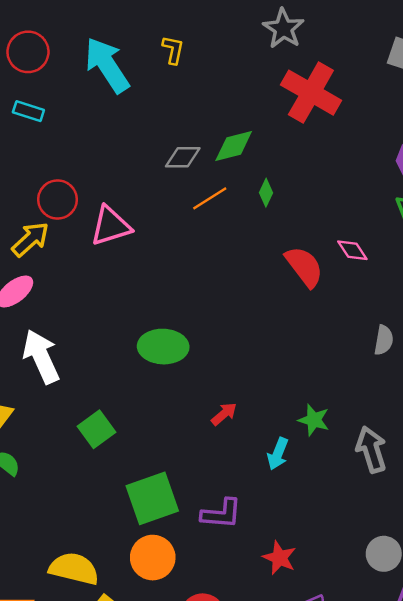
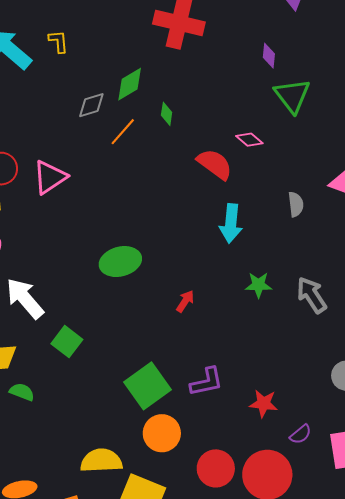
yellow L-shape: (173, 50) -> (58, 41), moved
green square: (96, 429) -> (67, 342), moved
cyan arrow: (278, 454) -> (231, 223), moved, size x1.4

